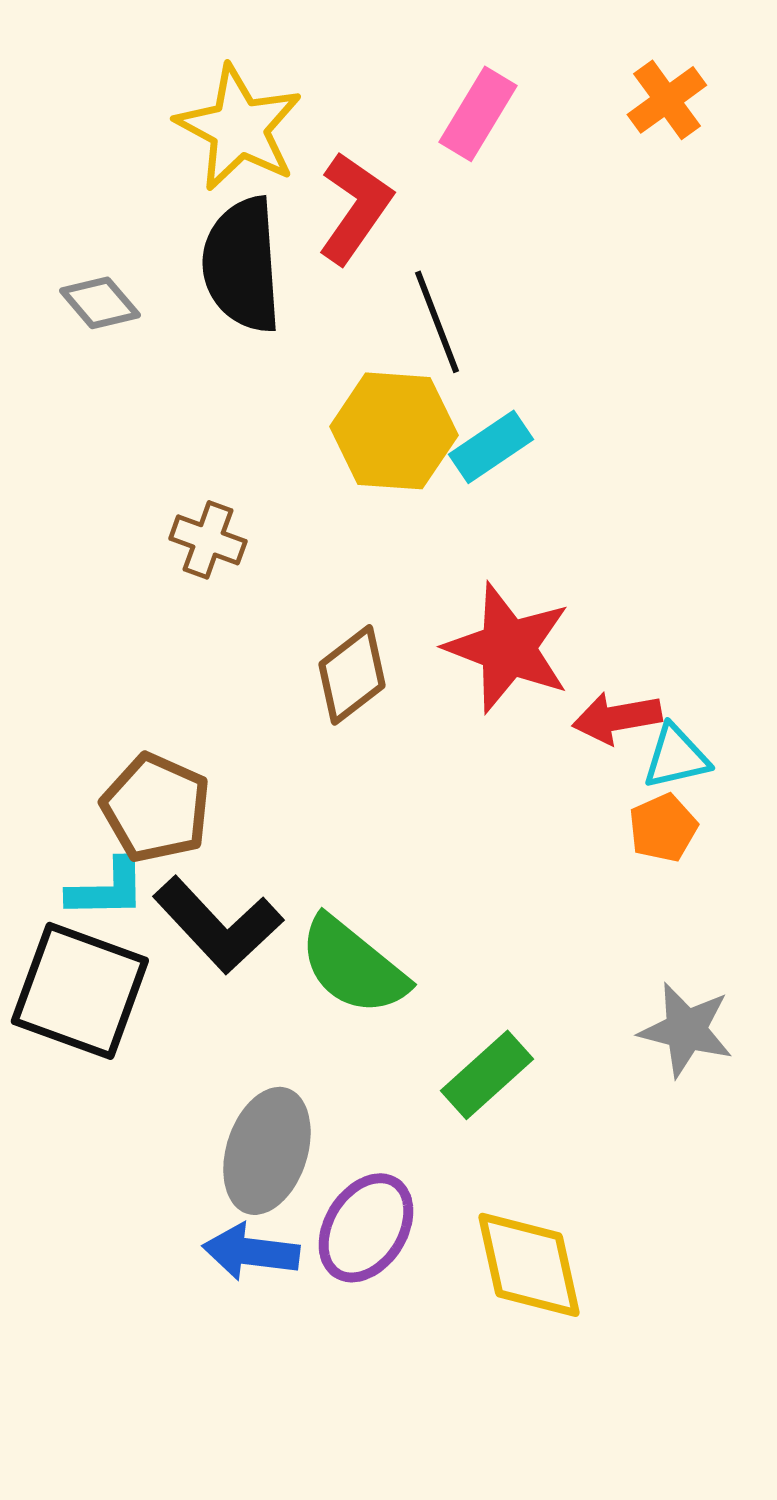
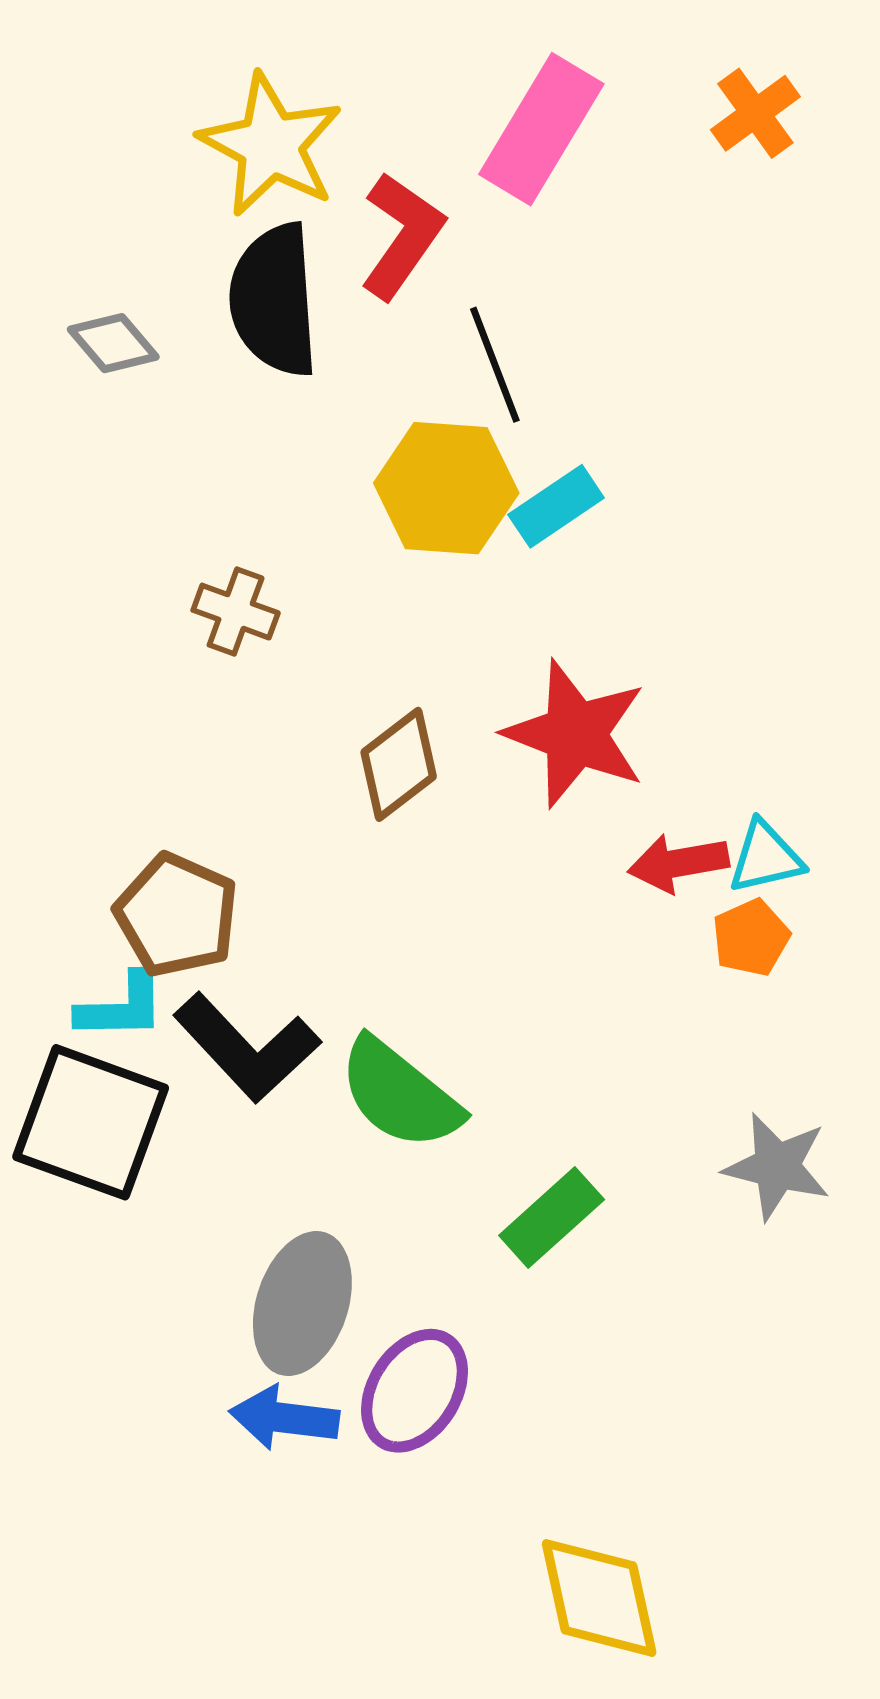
pink rectangle: (478, 114) -> (541, 129), size x1.4
red arrow: (617, 718) -> (678, 863), moved
yellow diamond: (529, 1265) -> (599, 1598), moved

